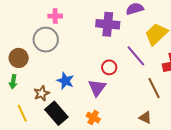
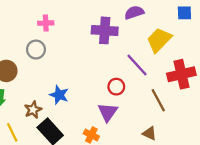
gray circle: (46, 40) -> (36, 50), size x0.7
red circle: (109, 67) -> (116, 87), moved
purple triangle: (97, 88) -> (108, 112), moved

